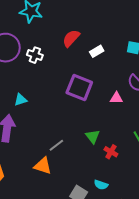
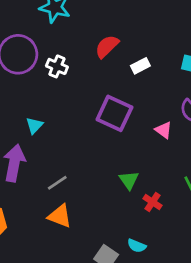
pink triangle: (116, 98) -> (164, 130), turned 32
cyan triangle: (20, 100) -> (34, 125), turned -32
gray line: (56, 145) -> (57, 183), moved

